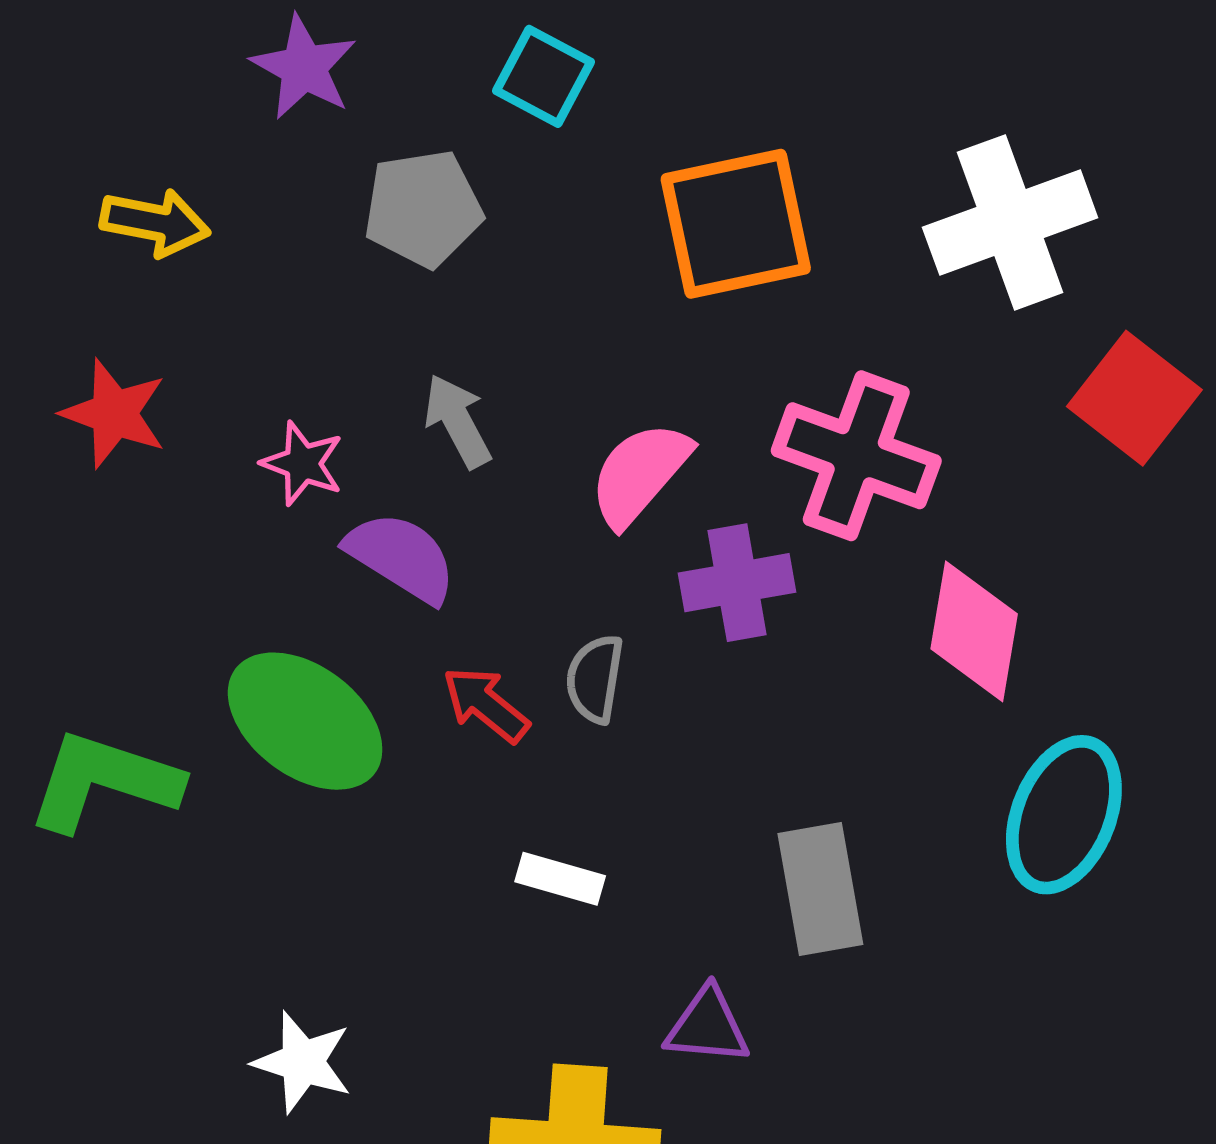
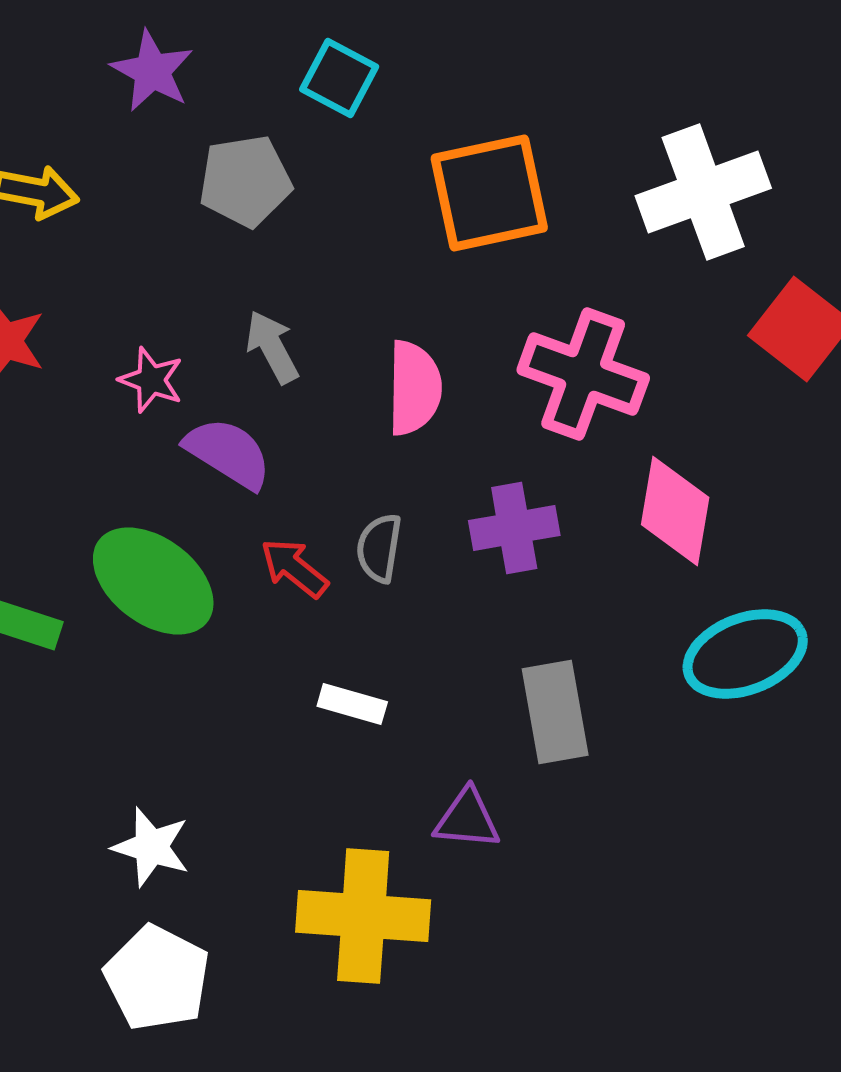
pink semicircle: (640, 474) -> (414, 388), turned 140
purple cross: (737, 583) -> (514, 528), moved
cyan ellipse: (1064, 815) -> (745, 654), turned 47

